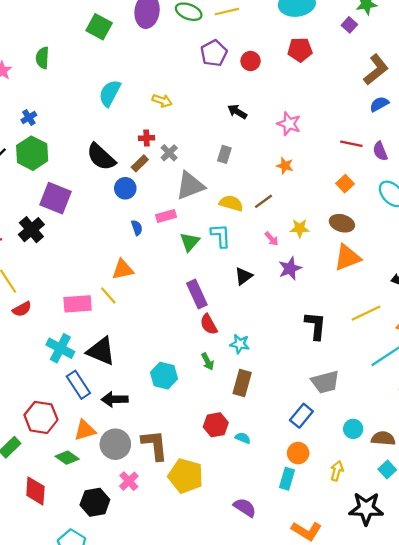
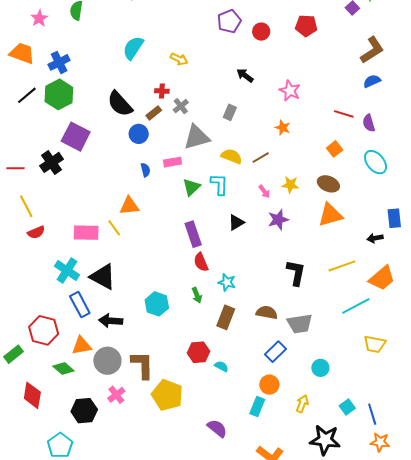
blue cross: (29, 118) -> (59, 62), size x1.5
brown semicircle: (383, 438) -> (267, 313), moved

